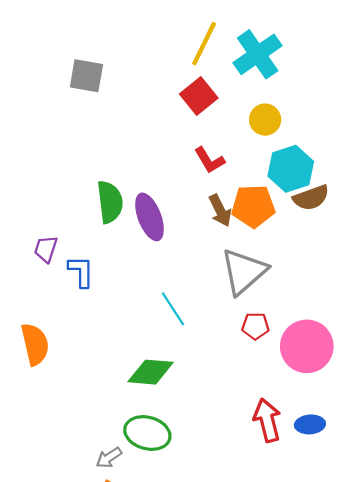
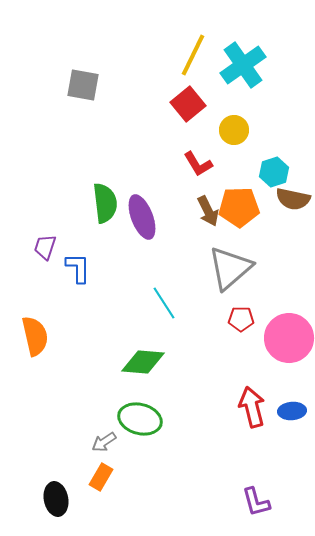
yellow circle: (265, 120) -> (234, 130), moved
cyan hexagon: (291, 169) -> (274, 172), size x0.7
brown semicircle: (311, 198) -> (293, 199), turned 32

